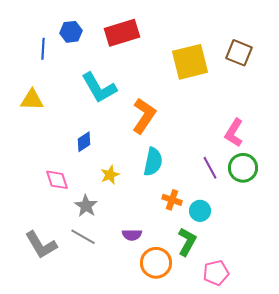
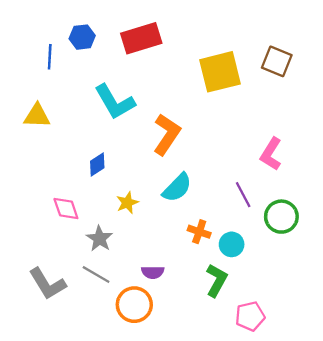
cyan semicircle: (153, 162) -> (177, 188), turned 32
green circle: (243, 168) -> (281, 217), moved
orange circle: (156, 263) -> (134, 305), moved

